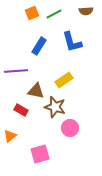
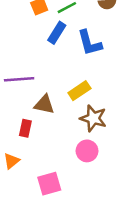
blue rectangle: (39, 46) -> (57, 33), moved
brown star: (55, 107) -> (93, 118), moved
red rectangle: (21, 110) -> (25, 128), turned 72

